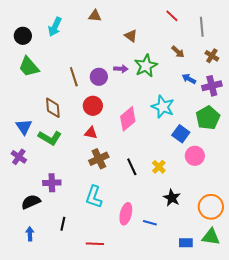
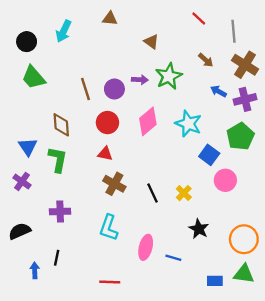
brown cross: (212, 56) -> (245, 65), size x1.6
pink diamond: (128, 119) -> (148, 121), moved
green L-shape: (50, 138) -> (58, 159), turned -110
brown cross: (99, 159) -> (114, 184), turned -36
black semicircle: (31, 202) -> (20, 231), moved
black line: (63, 224) -> (57, 258), moved

